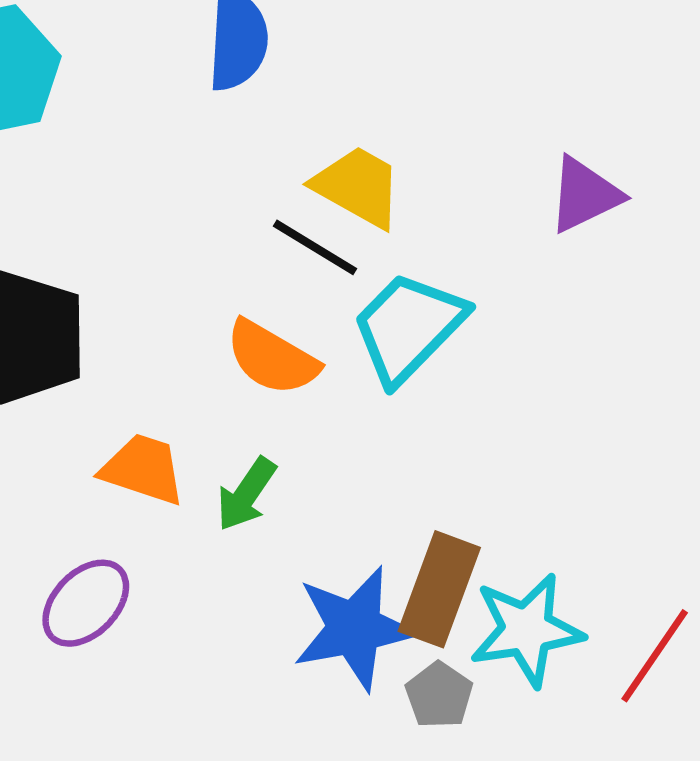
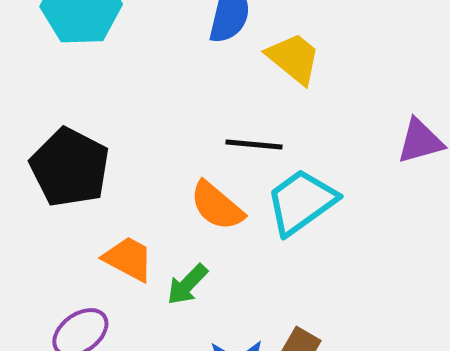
yellow trapezoid: (358, 187) -> (294, 58), moved
black line: (315, 247) -> (254, 145), turned -36

